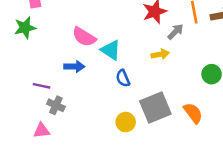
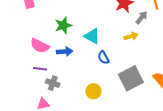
green star: (25, 28) -> (63, 25), moved
pink semicircle: (84, 37) -> (40, 46), moved
yellow circle: (126, 122) -> (93, 91), moved

